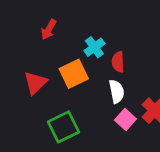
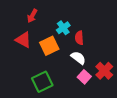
red triangle: (35, 83) -> (23, 40), moved, turned -48
white semicircle: (117, 91) -> (78, 58), turned -42

